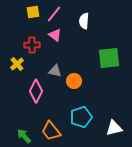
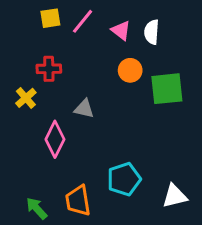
white semicircle: (84, 21) -> (152, 32), moved
pink triangle: (55, 35) -> (121, 30), moved
orange circle: (74, 81) -> (130, 70), moved
orange trapezoid: (51, 131) -> (78, 201), turned 30

